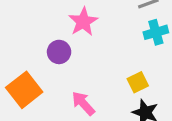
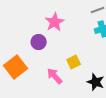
yellow square: (138, 82) -> (74, 62), moved

